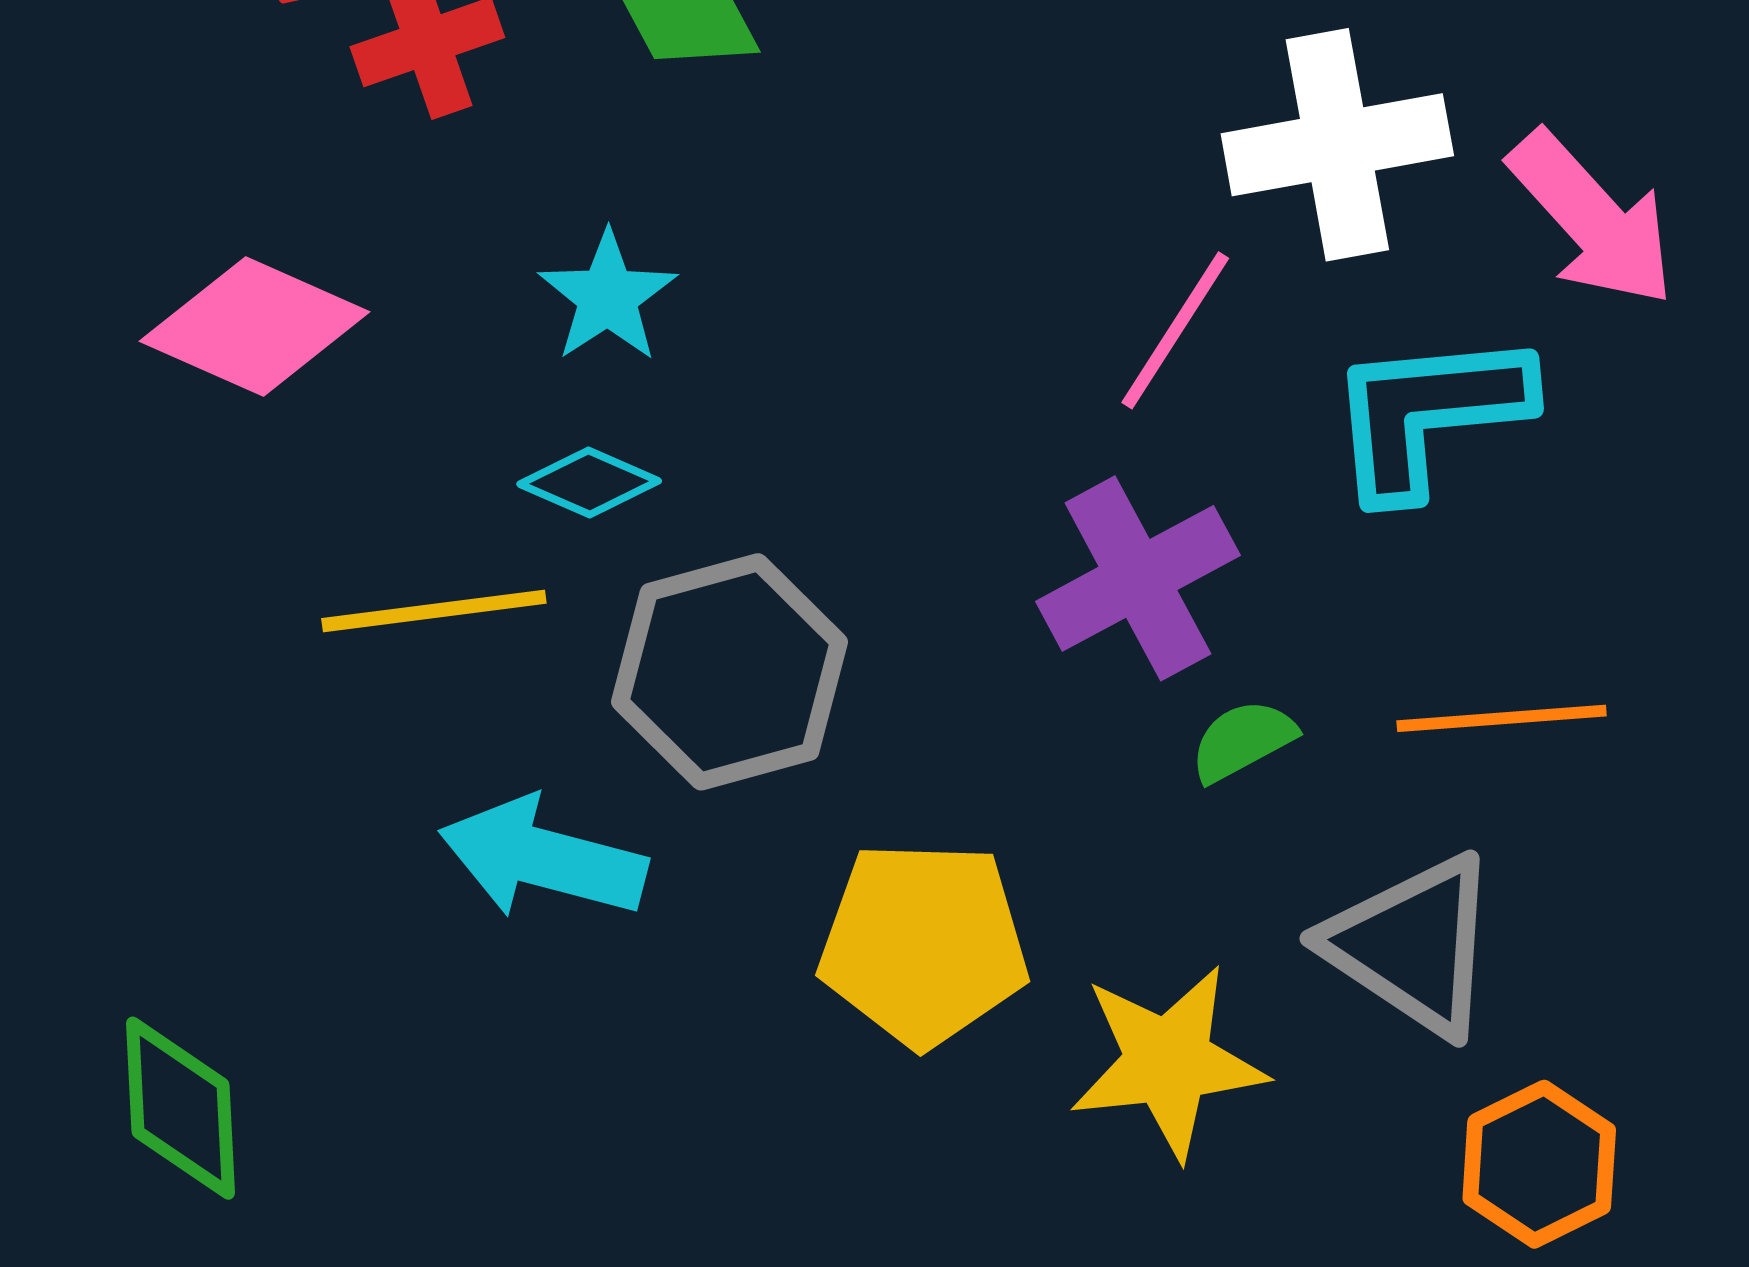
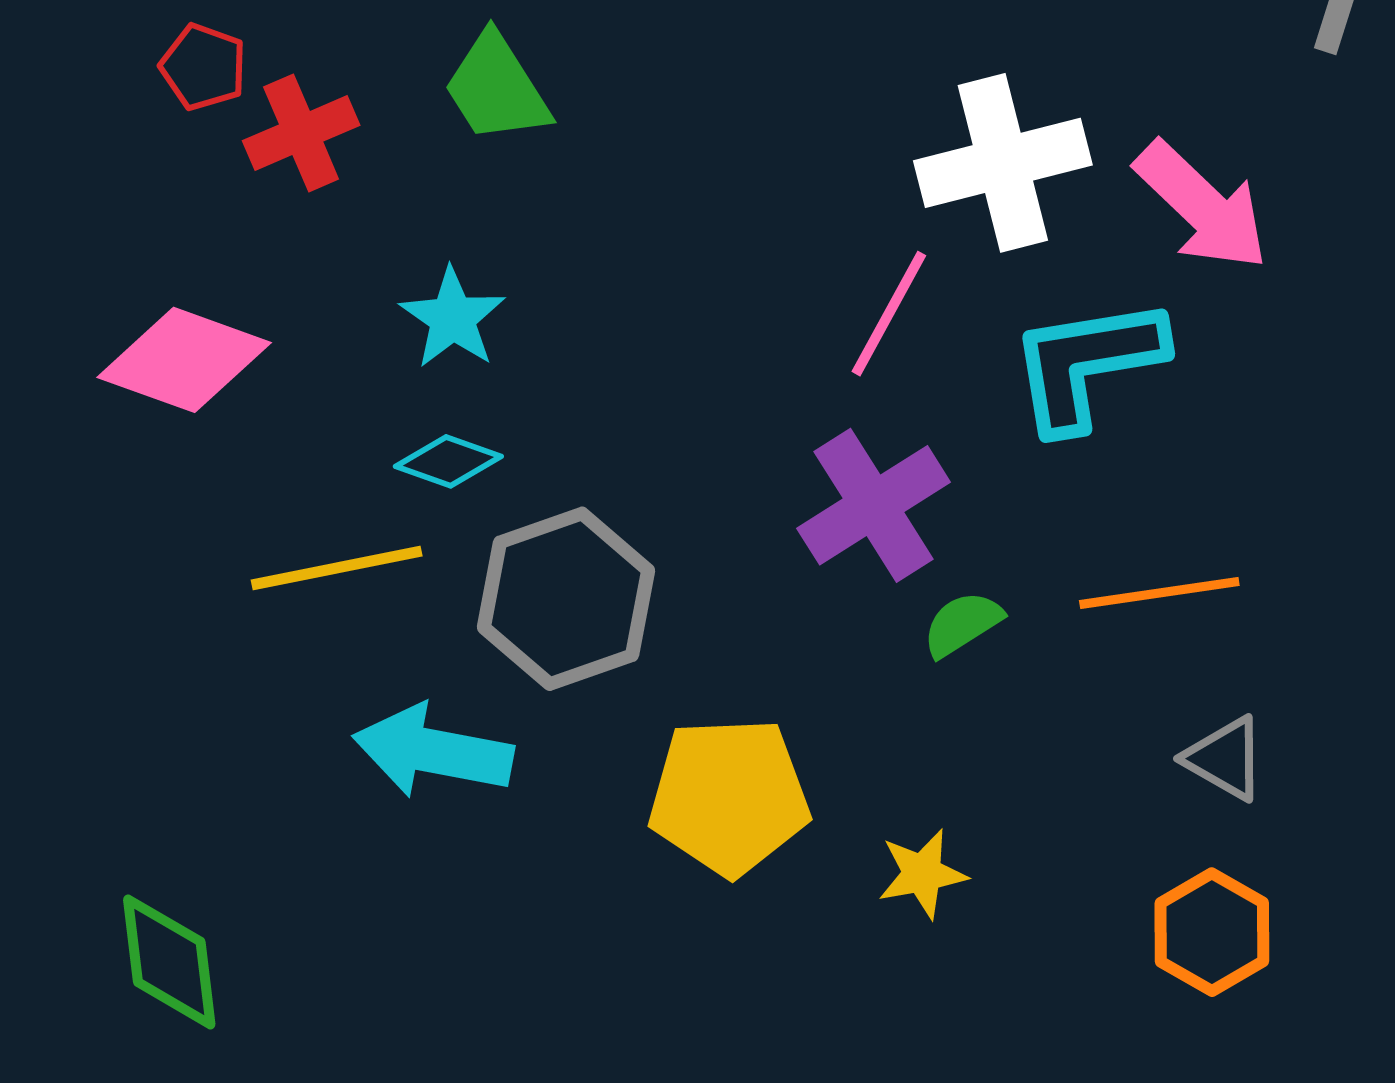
gray triangle: (1413, 945) -> (1225, 758), moved, size x0.6
yellow star: (1168, 1062) -> (922, 874), size x0.6

